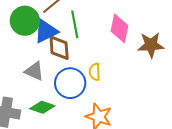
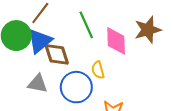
green line: (75, 24) -> (86, 25), moved
pink diamond: (120, 28) -> (116, 41), moved

